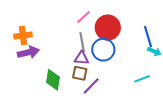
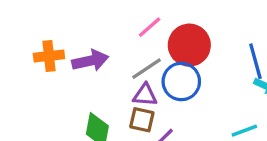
gray line: (82, 42) -> (147, 69), turned 66
purple arrow: (28, 52) -> (90, 61), moved

